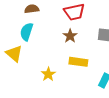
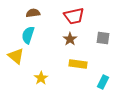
yellow star: (48, 74) -> (41, 78), moved

